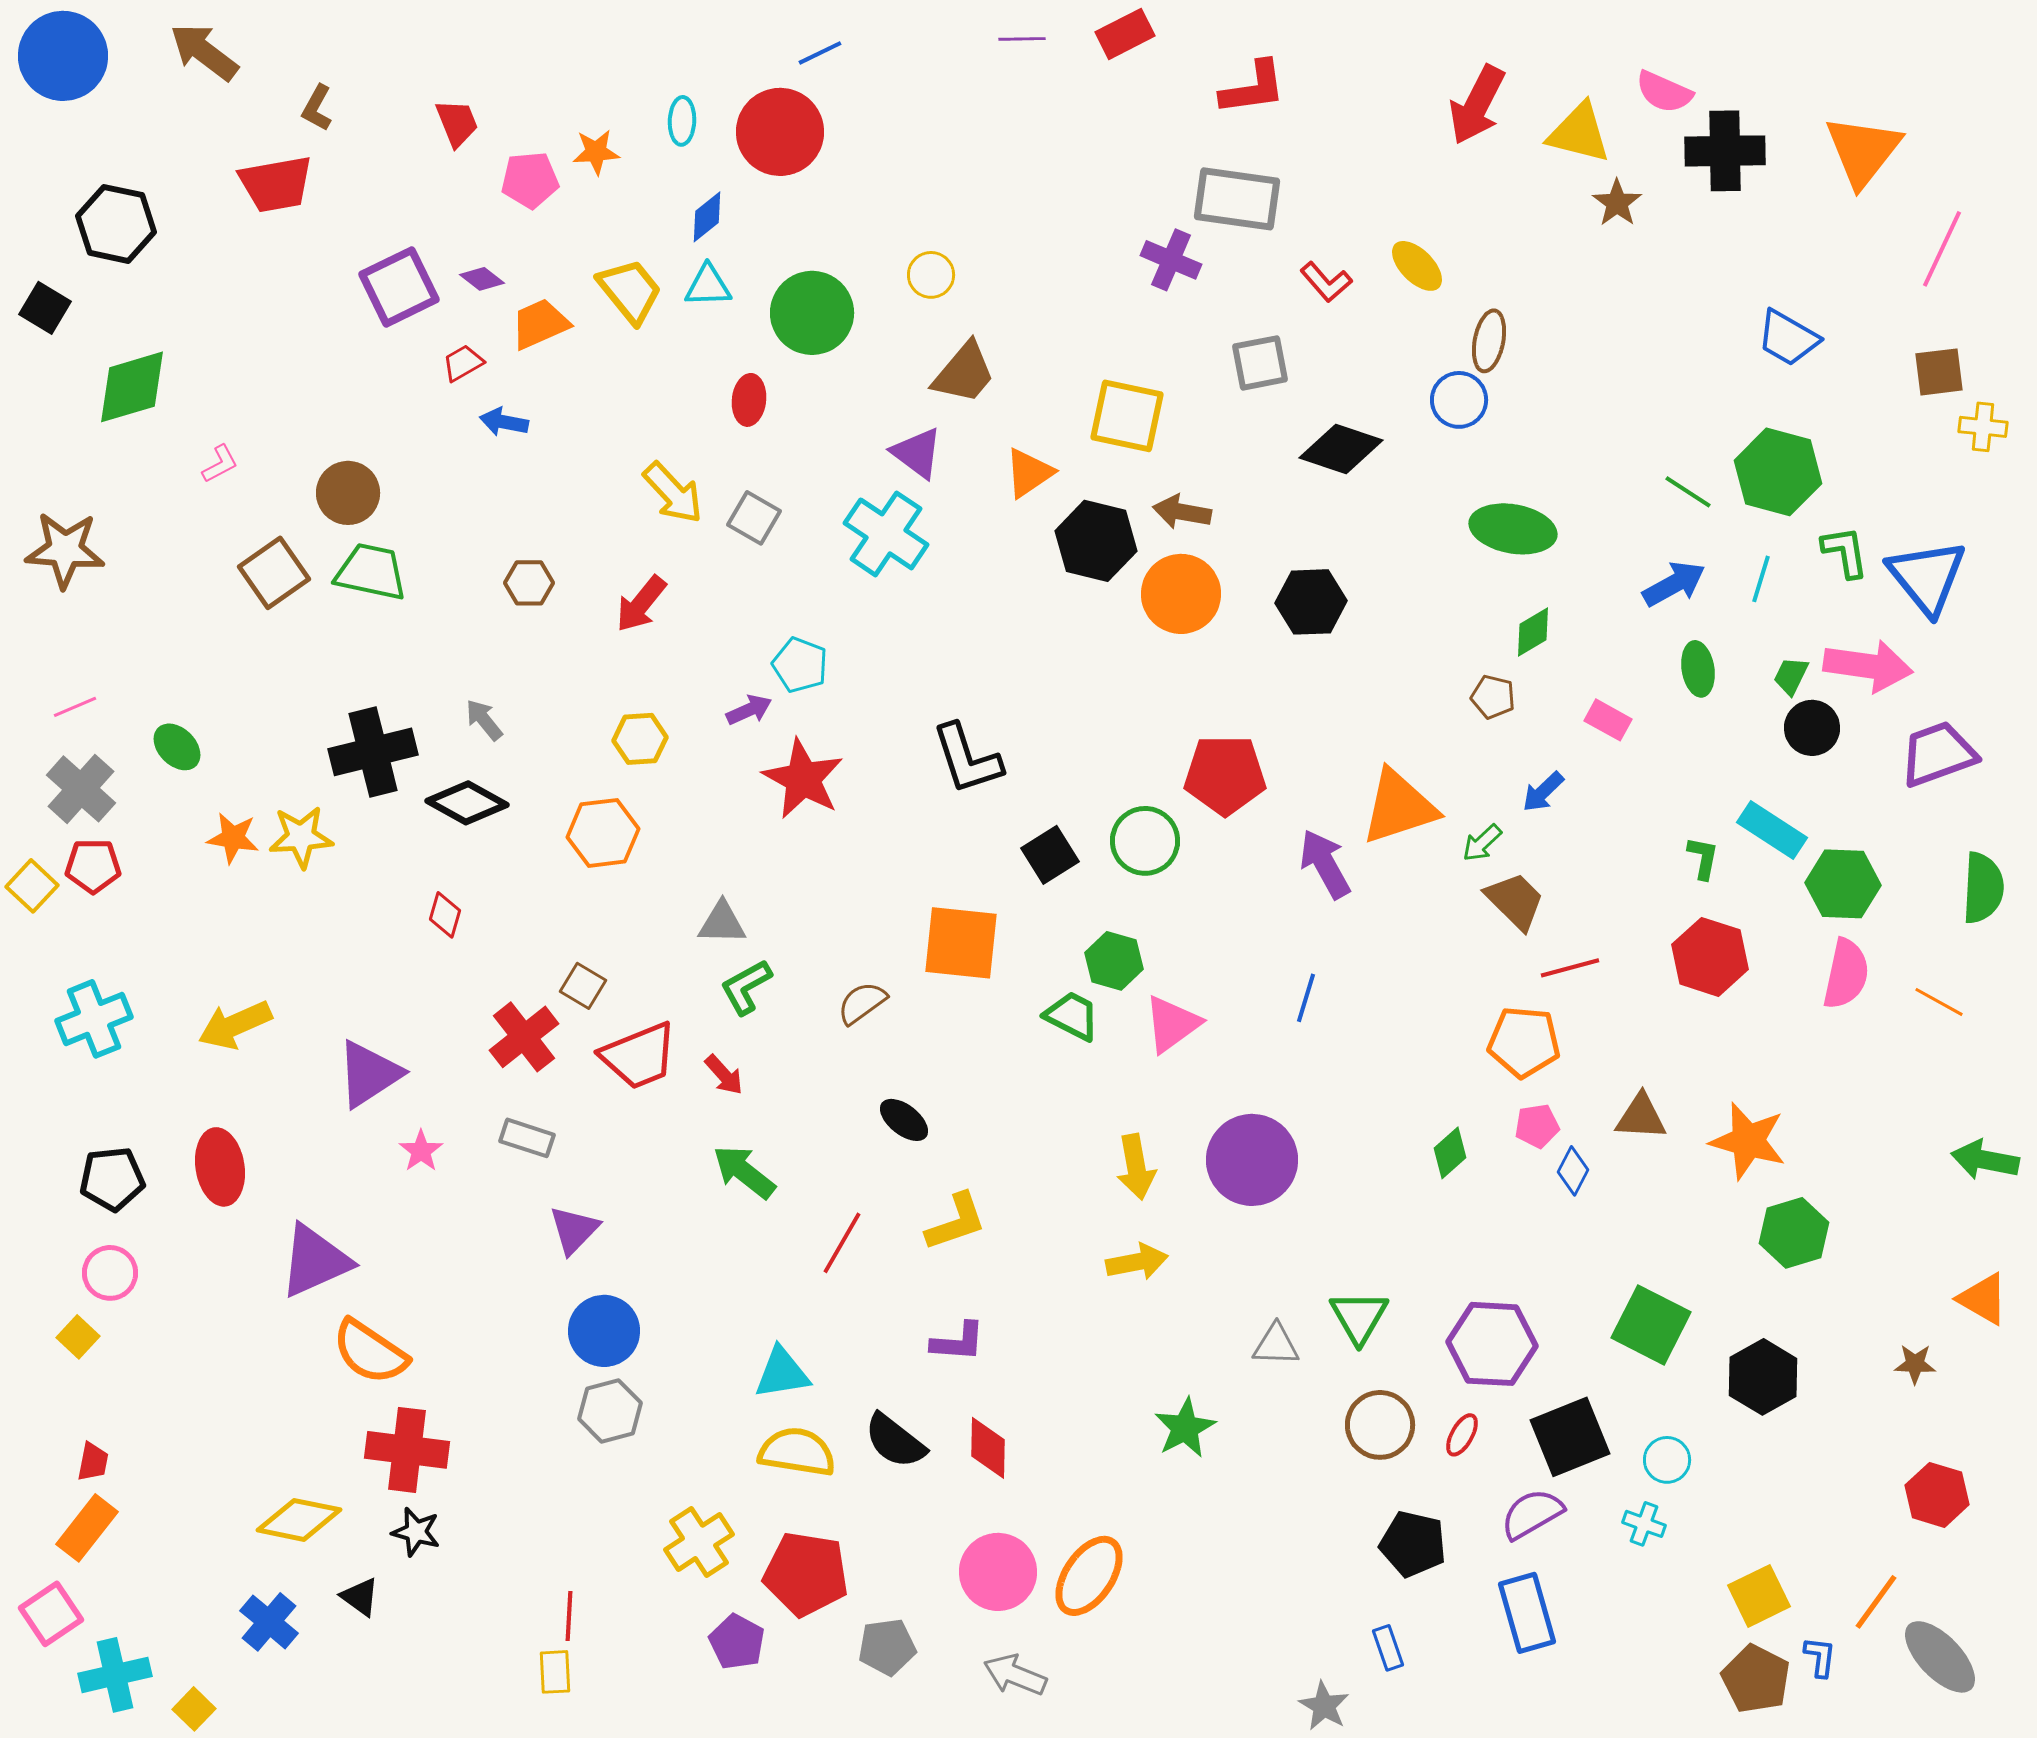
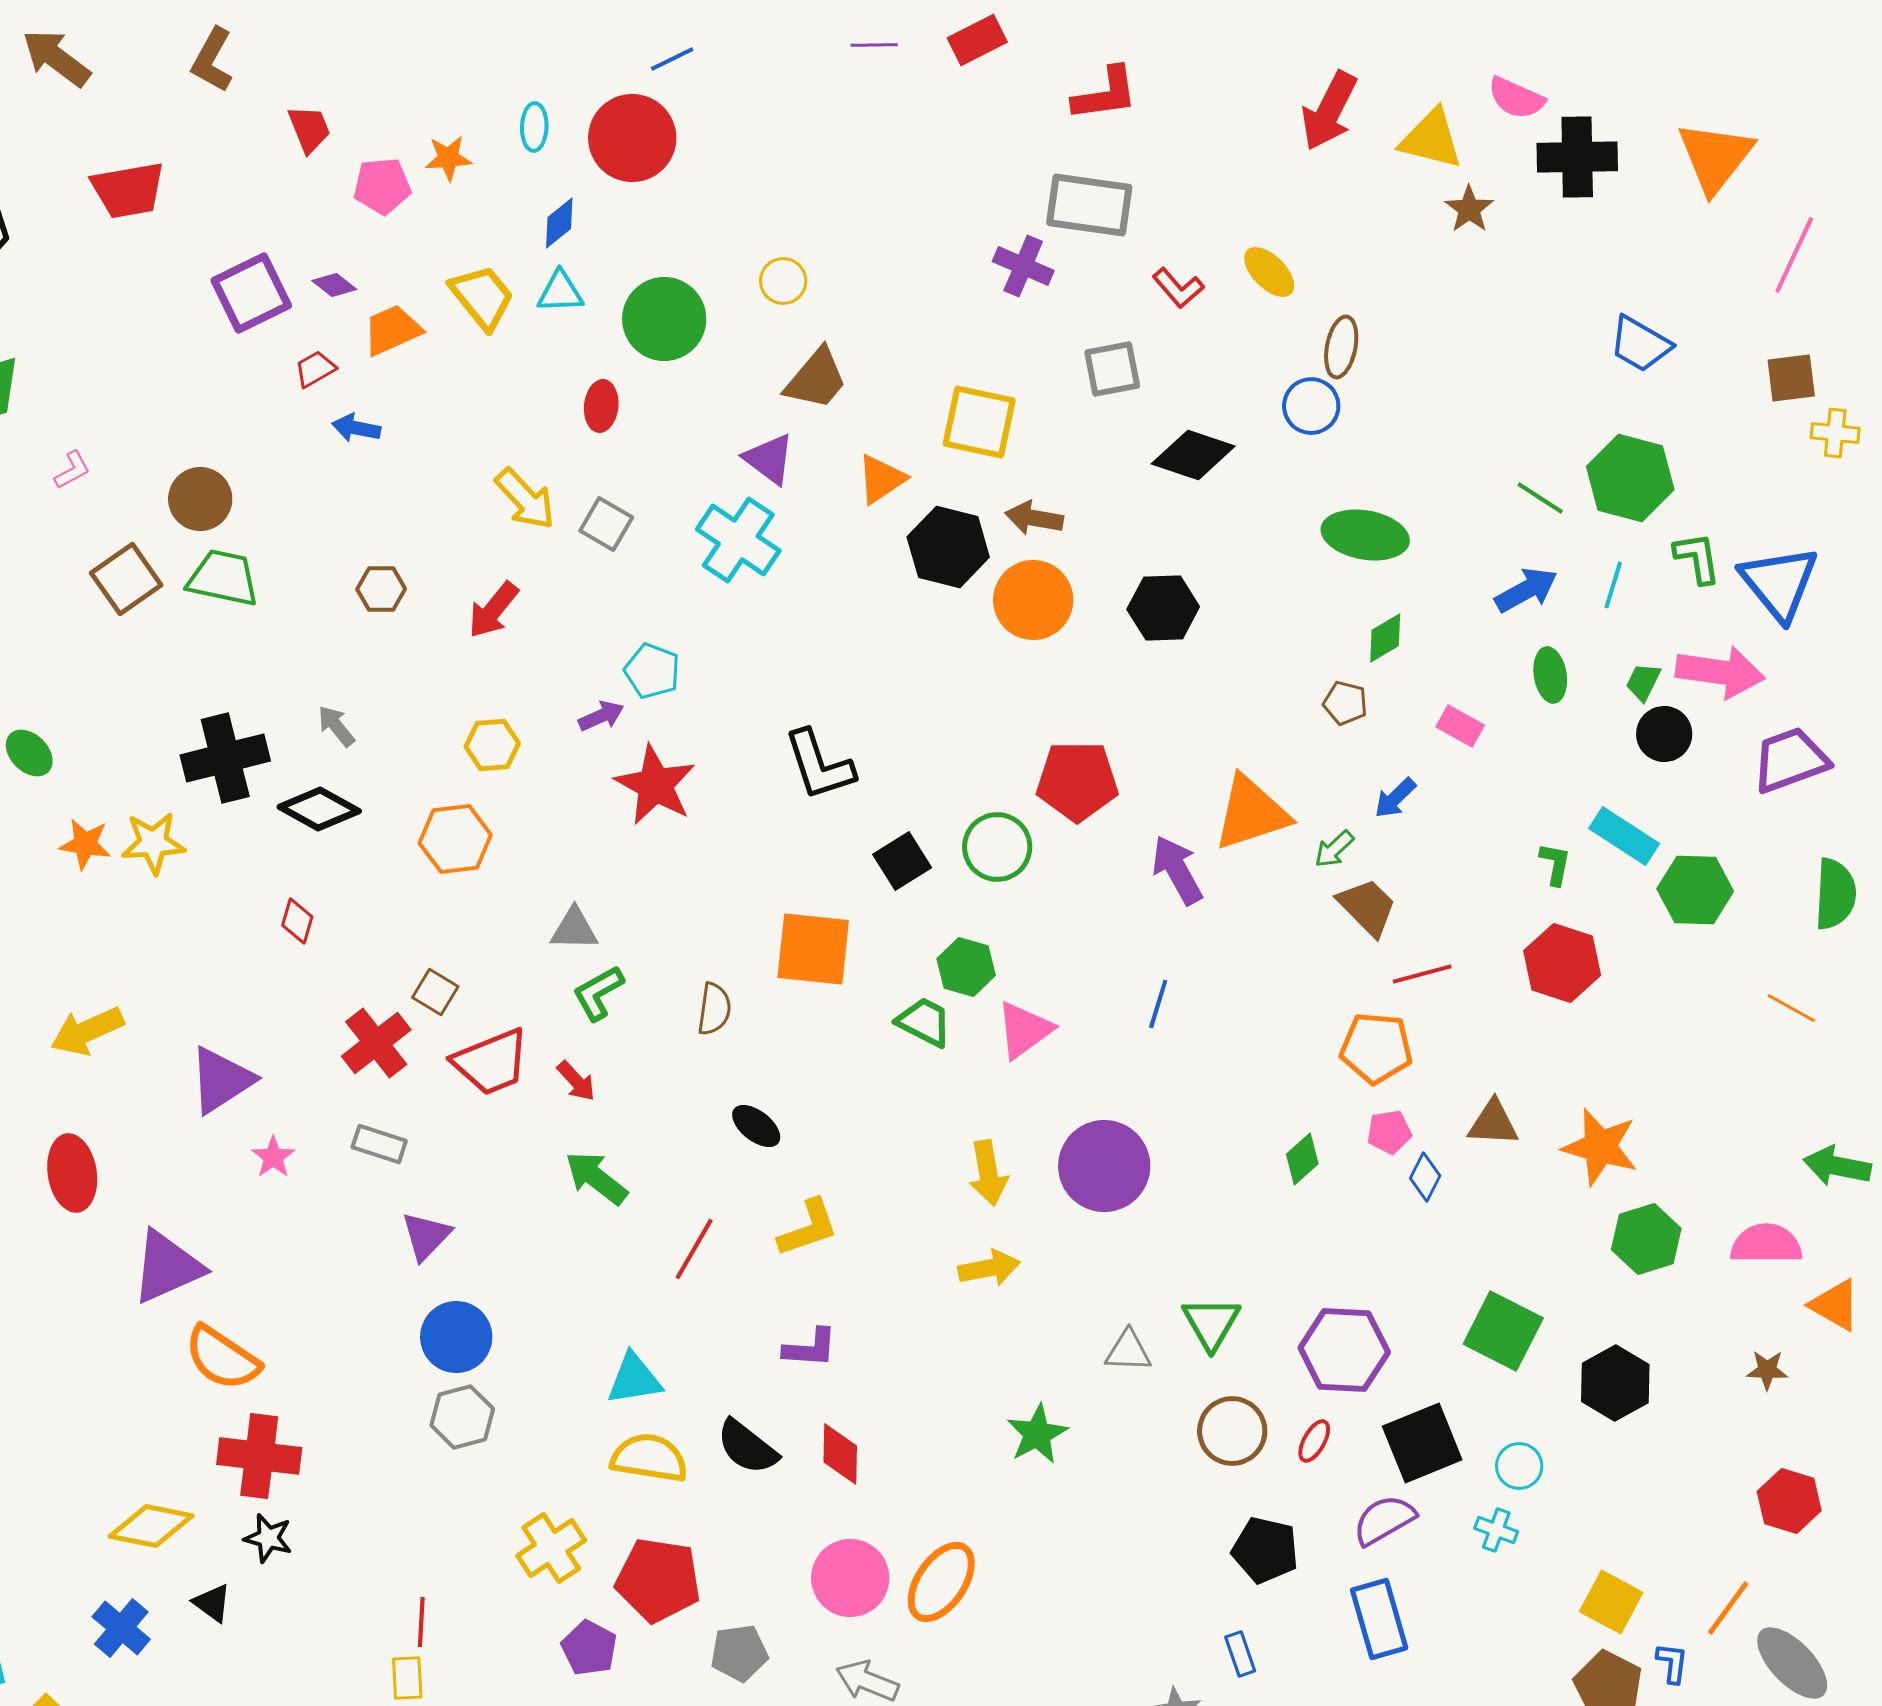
brown L-shape: (317, 108) -> (212, 60), moved, size x1.4
pink semicircle: (1846, 974) -> (1766, 1244), moved, turned -102
brown semicircle: (862, 1003) -> (714, 1009), turned 134
yellow square: (1759, 1596) -> (1611, 1602), turned -36

